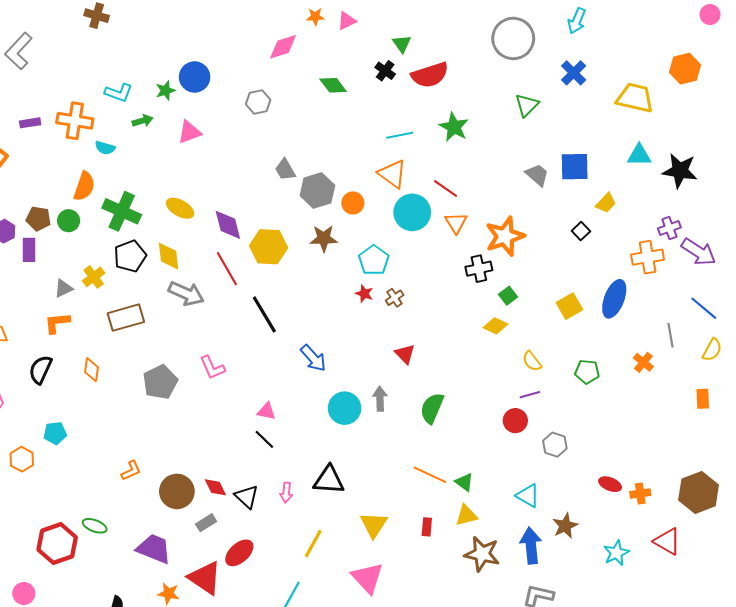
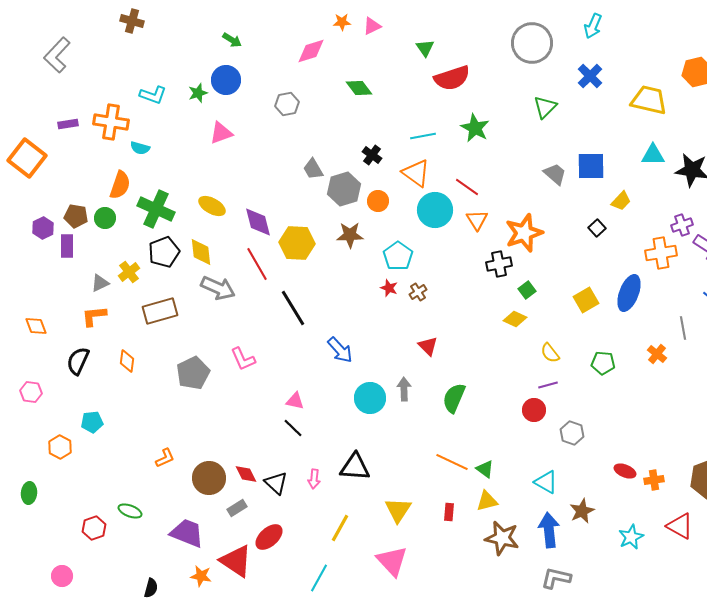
black cross: (385, 71) -> (372, 155), moved
green arrow: (143, 121) -> (232, 40), moved, turned 48
red hexagon: (57, 543) -> (94, 528), size x0.6

